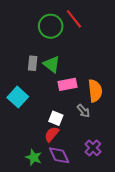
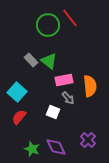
gray rectangle: (33, 63) -> (31, 60), turned -48
gray arrow: (83, 111) -> (68, 98), moved
red semicircle: (52, 134) -> (19, 117), moved

